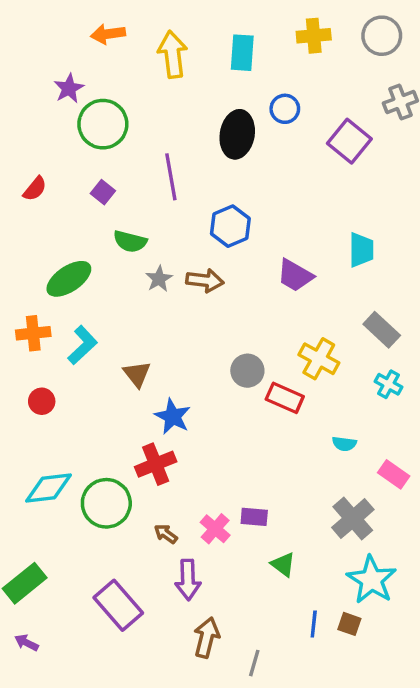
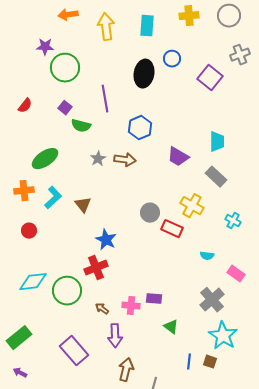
purple star: (69, 88) -> (45, 47), turned 30
green semicircle: (130, 241) -> (81, 126), moved
gray rectangle: (382, 330) -> (216, 177), moved
brown triangle: (137, 374) -> (83, 205), moved
pink cross: (215, 529) -> (131, 306), turned -36

